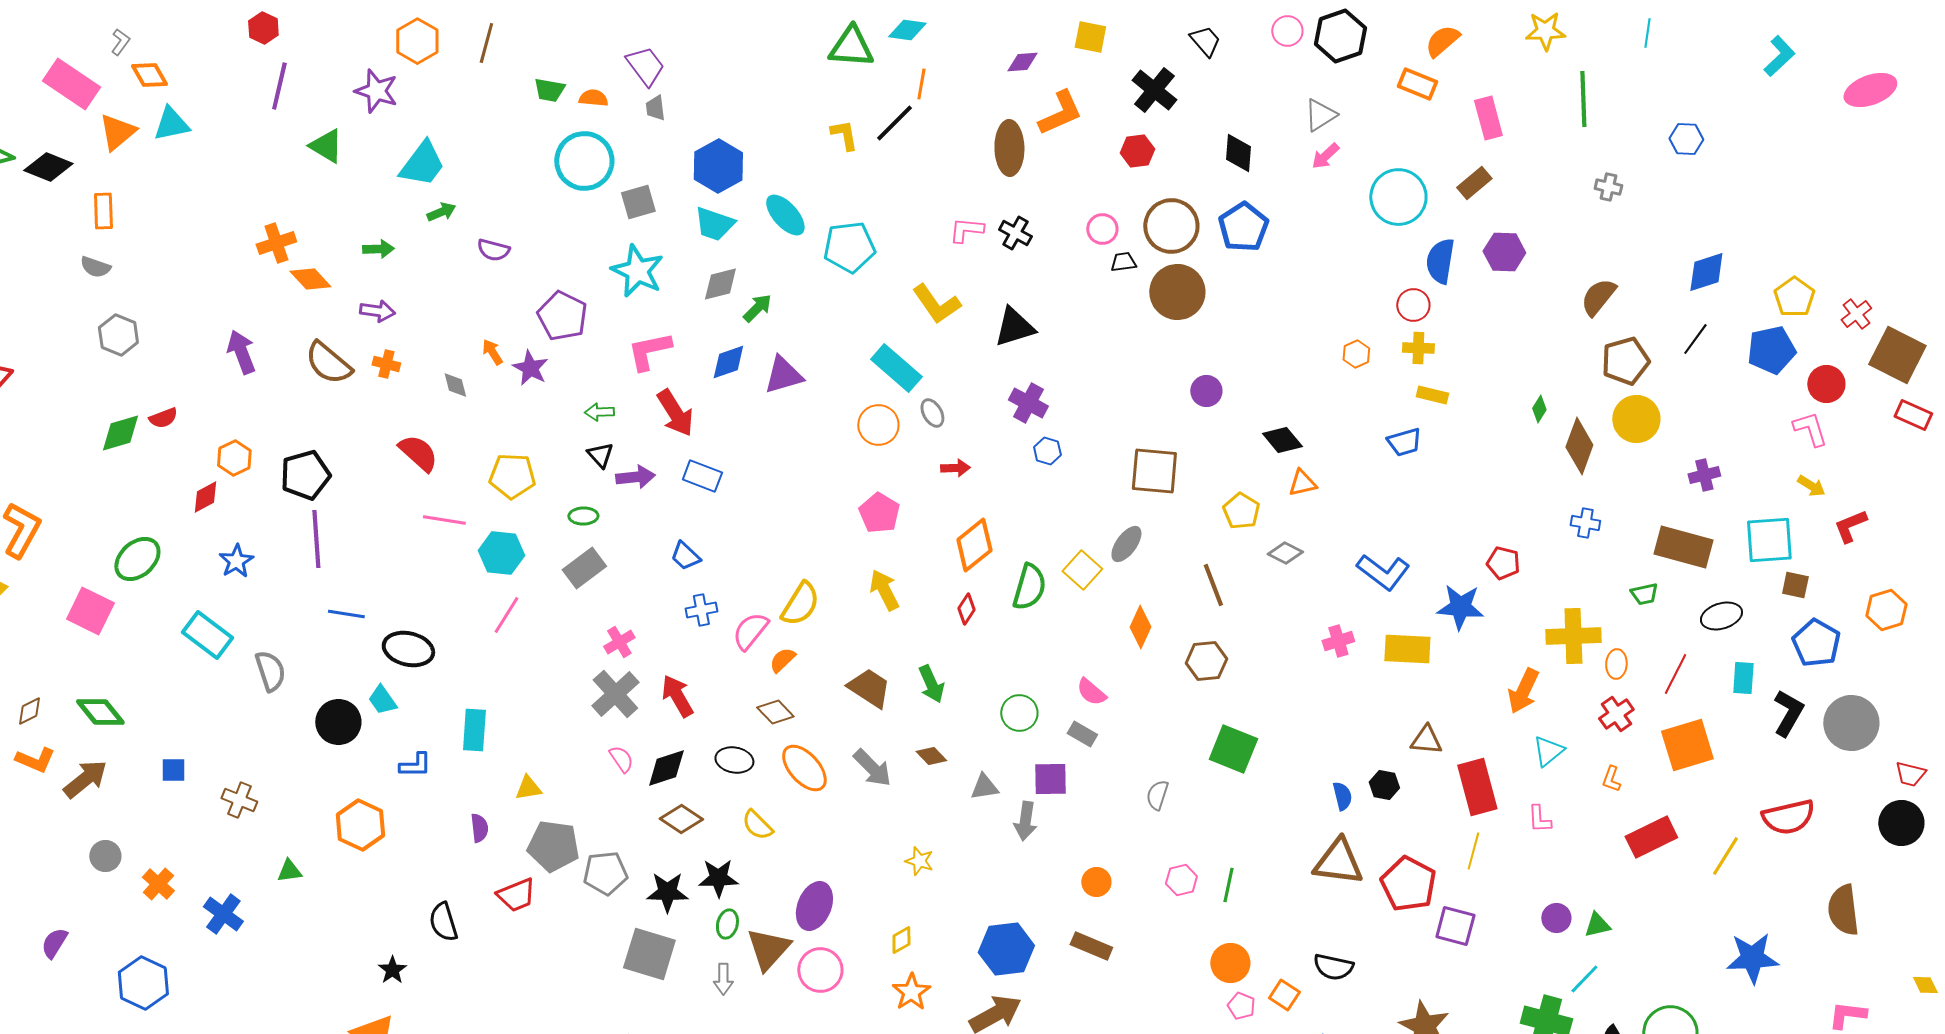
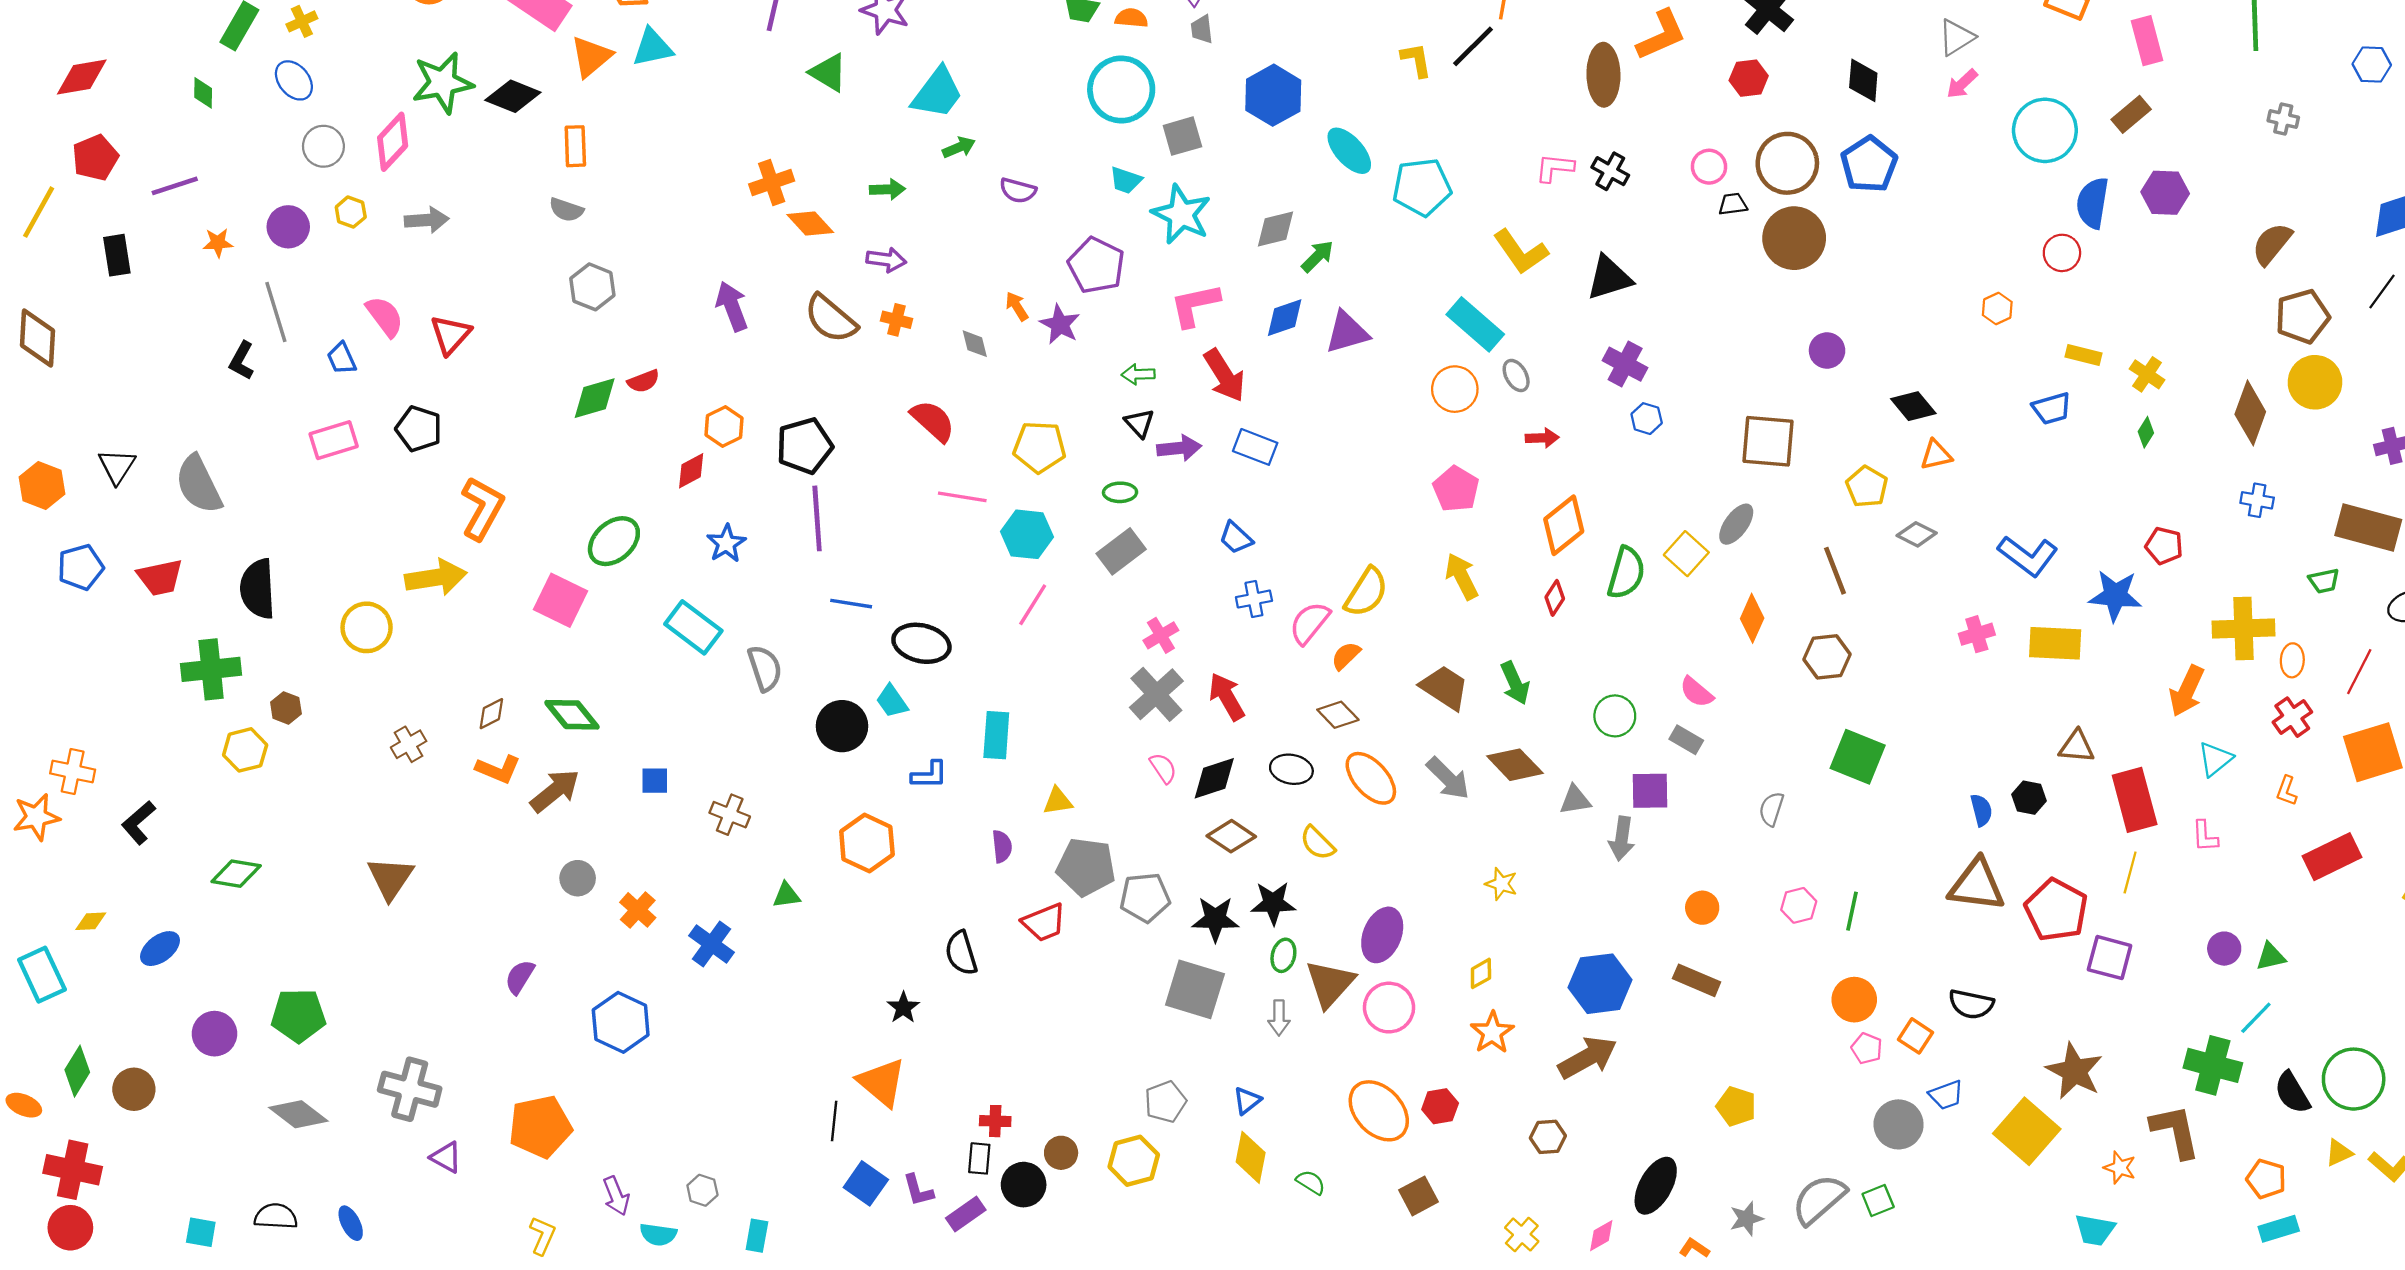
cyan trapezoid: (714, 224) -> (1126, 180), moved, size x0.7
yellow cross: (1418, 348) -> (2147, 374), moved, turned 32
green diamond: (1539, 409) -> (2146, 432), moved
brown diamond: (931, 756) -> (1515, 765), size x1.6

